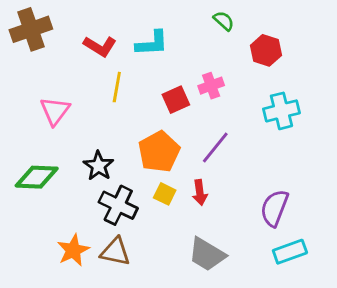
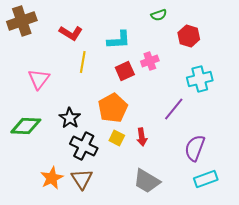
green semicircle: (224, 21) -> (159, 15), turned 119
cyan L-shape: (152, 43) -> (119, 40), moved
purple line: (215, 148) -> (174, 109), moved
brown triangle: (115, 252) -> (82, 179), turned 45

